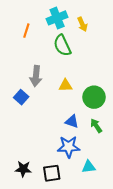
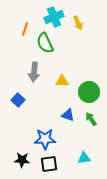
green semicircle: (62, 45) -> (45, 43), moved
blue square: (21, 97) -> (18, 100), moved
blue star: (69, 147) -> (45, 139), moved

